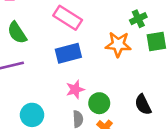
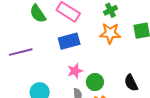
green cross: (138, 19) -> (111, 10), moved
green semicircle: (17, 33) -> (38, 14), moved

